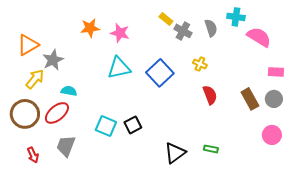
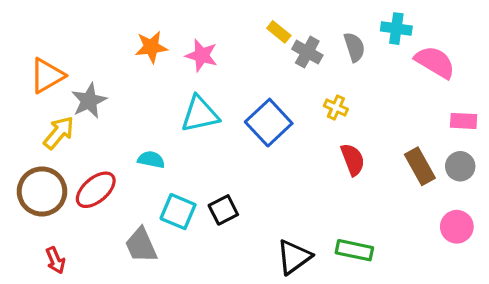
cyan semicircle: (69, 91) -> (151, 160), moved
gray trapezoid: (66, 146) -> (141, 245), moved, turned -45
green rectangle: (211, 149) -> (354, 250), size x1.5

